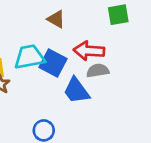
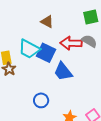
cyan trapezoid: (29, 57) -> (29, 49), turned -140
gray semicircle: (98, 71) -> (89, 41), moved, turned 42

